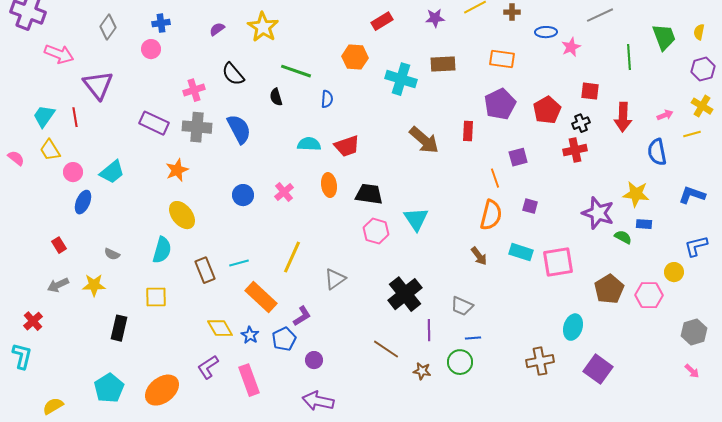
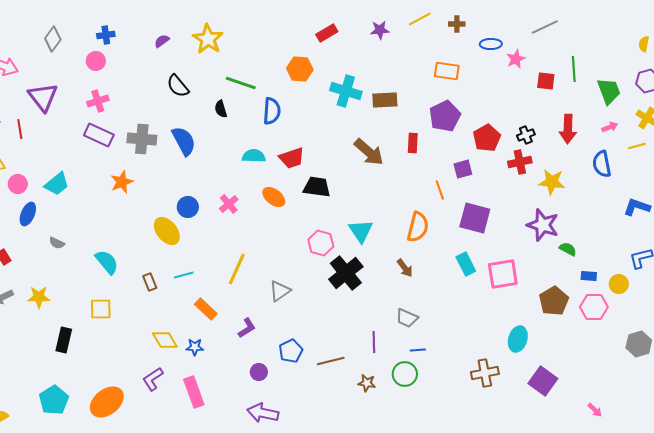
green trapezoid: (664, 37) -> (609, 91), moved
brown rectangle: (443, 64) -> (385, 100), moved
pink cross: (194, 90) -> (98, 101), moved
red square: (590, 91) -> (546, 81), moved
blue semicircle: (327, 99) -> (272, 111), size x1.5
red pentagon: (547, 110) -> (487, 138), moved
orange ellipse: (329, 185) -> (274, 197), turned -45
black trapezoid: (369, 194) -> (317, 187), moved
yellow star: (636, 194) -> (552, 182), moved
purple square: (530, 206) -> (475, 218), size x2.0
yellow ellipse: (182, 215) -> (167, 231), moved
orange semicircle: (491, 215) -> (418, 227), moved
blue rectangle: (644, 224) -> (589, 276), moved
cyan semicircle: (162, 250) -> (107, 262), turned -56
cyan rectangle: (521, 252) -> (466, 264), turned 45
gray semicircle: (112, 254) -> (57, 243), moved
brown arrow: (479, 256) -> (405, 268), moved
brown rectangle: (205, 270) -> (150, 282), size x0.7
black cross: (405, 294) -> (346, 273), moved
orange rectangle: (261, 297) -> (206, 309), size x0.7
blue star: (250, 335) -> (195, 347), turned -30
blue pentagon: (284, 339) -> (291, 351), moved
brown line: (386, 349) -> (331, 361), turned -48
pink arrow: (692, 371) -> (595, 410), moved

